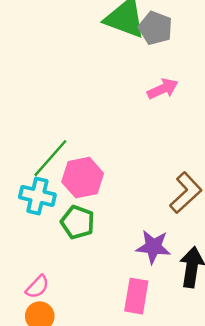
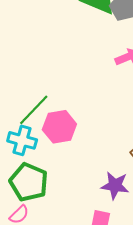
green pentagon: (78, 222) -> (29, 182), moved, size x1.4

